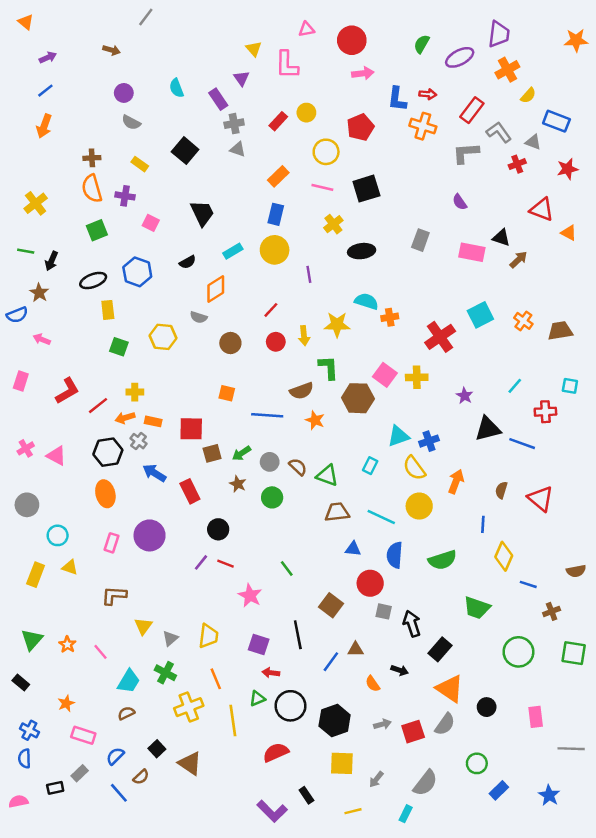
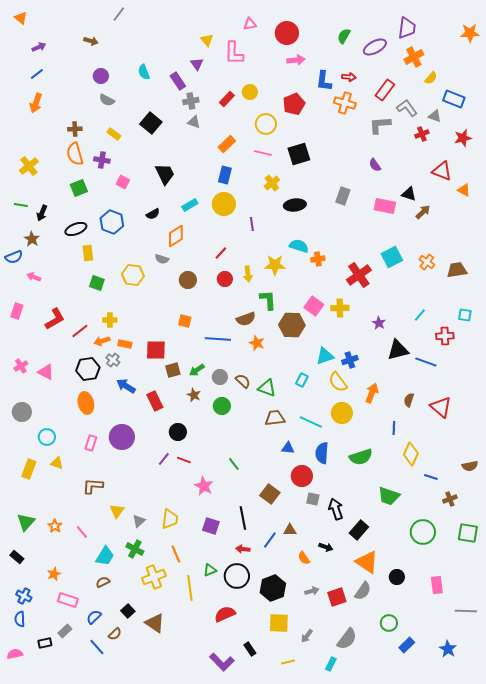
red arrow: (271, 673) -> (243, 549), moved

